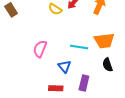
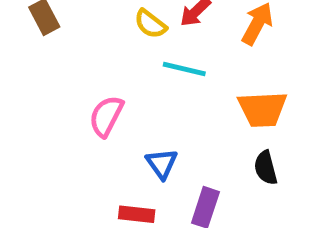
cyan line: (79, 47) -> (184, 69), moved

